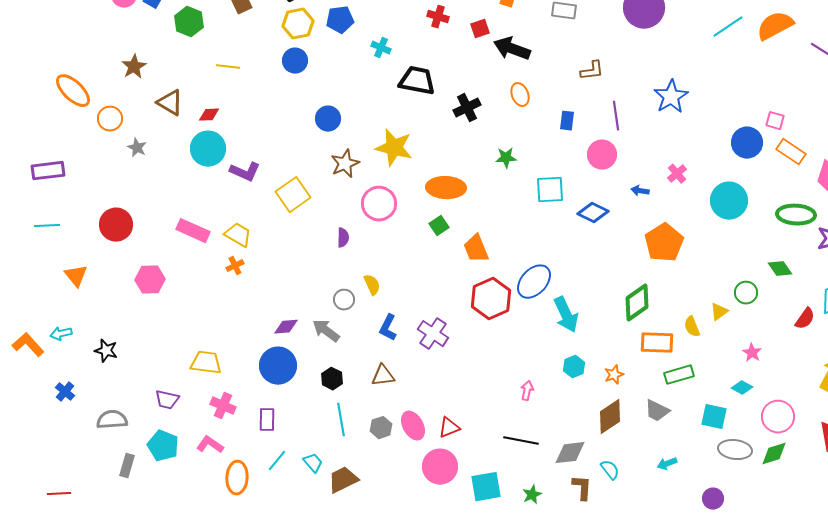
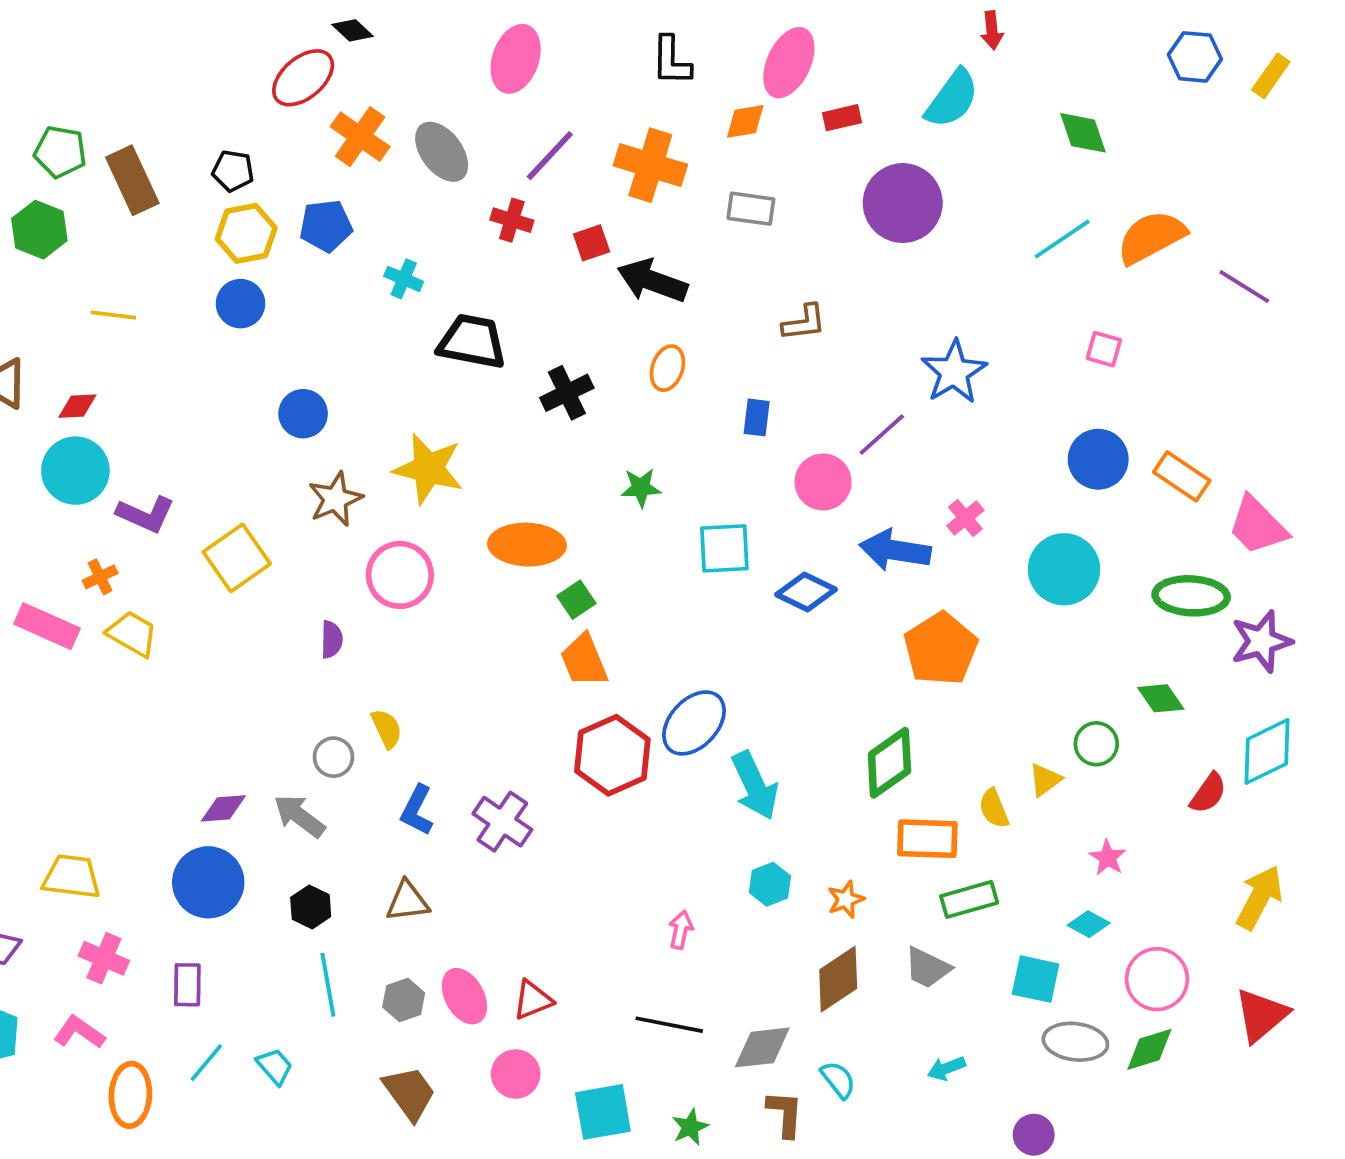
orange ellipse: (520, 95) -> (667, 368), turned 40
purple line: (616, 116) -> (882, 435), moved, turned 56
pink square: (775, 121) -> (1104, 349), moved
blue arrow: (640, 191) -> (895, 550), size x2.0
green square: (439, 226) -> (576, 600), moved
orange cross: (235, 266) -> (100, 577), moved
pink circle: (440, 467) -> (516, 1074), size x0.7
brown trapezoid: (343, 480) -> (409, 1093), moved, turned 80

